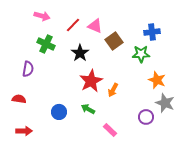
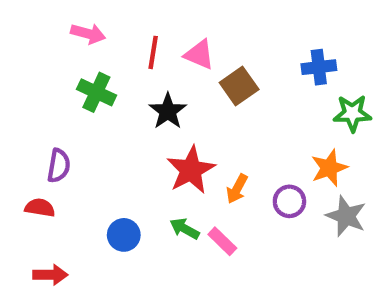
red line: (73, 25) -> (153, 52), turned -35
green star: (141, 54) -> (352, 113), moved
purple semicircle: (28, 69) -> (59, 166), moved
orange star: (157, 80) -> (329, 168), turned 30
purple circle: (146, 117) -> (289, 201), moved
pink rectangle: (110, 130) -> (222, 241), moved

